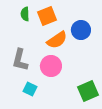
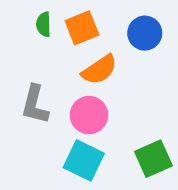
blue circle: (81, 30) -> (145, 33), moved
cyan square: (30, 89) -> (84, 160), moved, size x1.6

